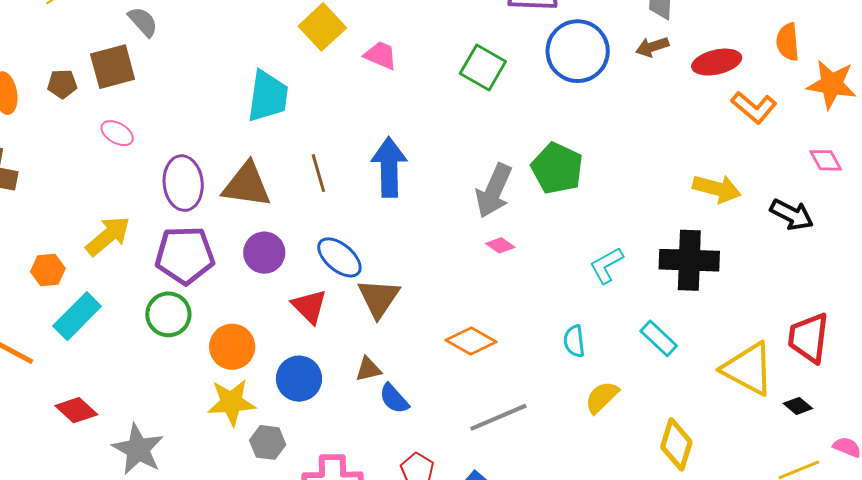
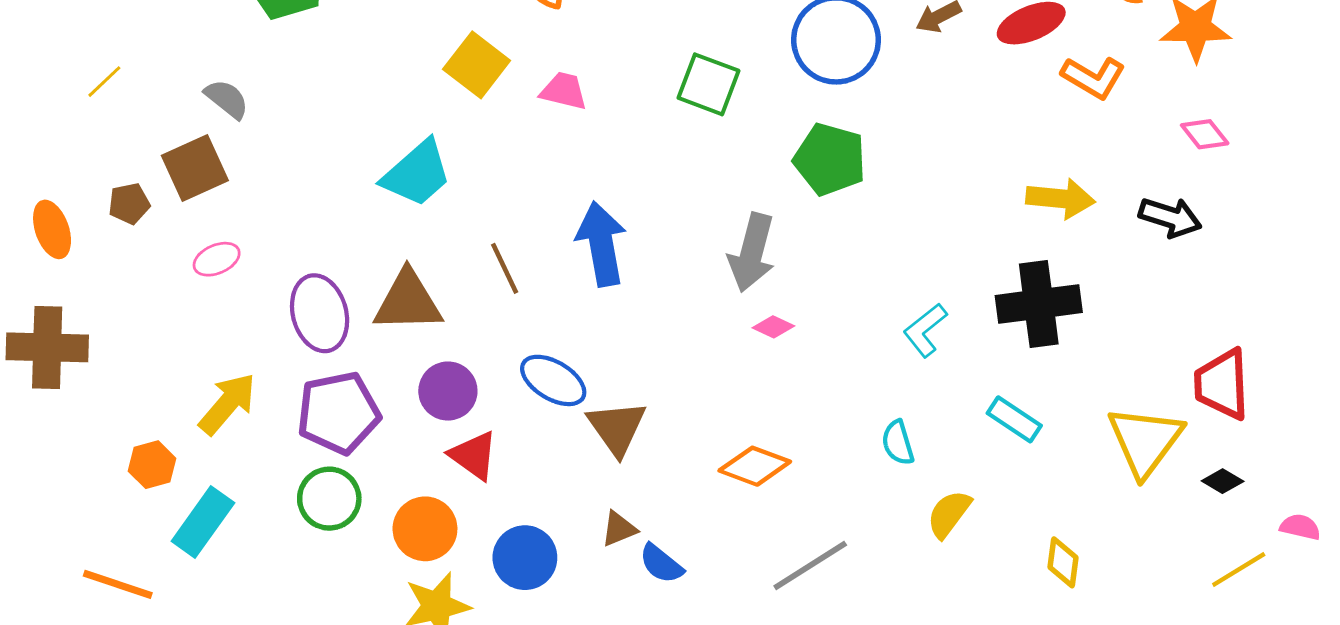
cyan trapezoid: (268, 96) -> (417, 173), turned 50
pink ellipse: (117, 133) -> (217, 259), turned -44
green pentagon: (557, 168) -> (830, 159), moved
red triangle: (309, 306) -> (474, 455), moved
yellow triangle: (748, 369) -> (1145, 441), turned 48
yellow diamond: (676, 444) -> (1063, 562), size x0.7

